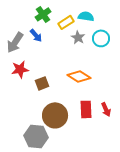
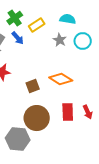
green cross: (43, 14) -> (15, 18), moved
yellow rectangle: (66, 22) -> (37, 25), moved
brown square: (42, 83) -> (33, 86), moved

